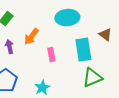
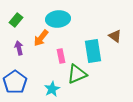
cyan ellipse: (67, 18) -> (58, 19), moved
green triangle: (92, 78) -> (77, 74), moved

